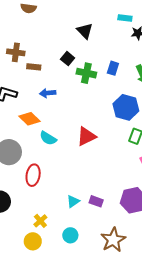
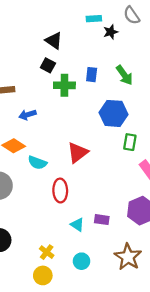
black square: (68, 59) -> (48, 65), moved
red ellipse: (33, 175) -> (60, 191), moved
cyan triangle: (73, 201) -> (77, 225), turned -40

